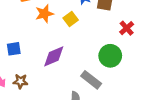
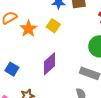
blue square: (14, 49) -> (12, 69), turned -32

